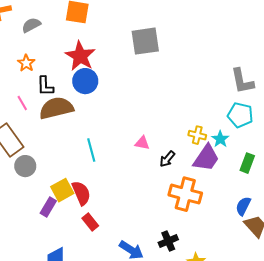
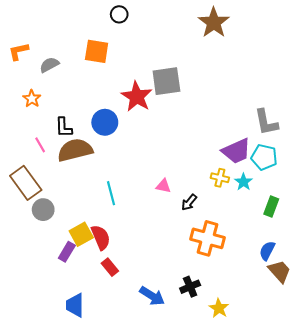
red star: (80, 56) -> (137, 97), moved
orange star: (26, 63) -> (32, 99), moved
purple trapezoid: (206, 158) -> (236, 151), moved, turned 32

